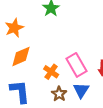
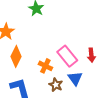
orange diamond: (21, 56) -> (16, 56), turned -30

